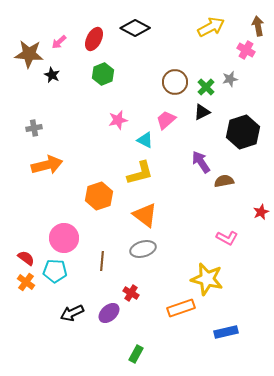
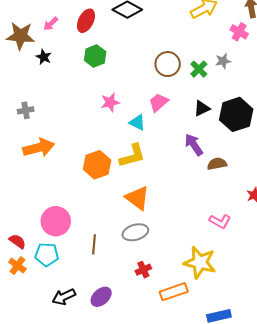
black triangle: (202, 112) -> (202, 108), moved
orange hexagon: (99, 196) -> (97, 165), moved
red cross: (131, 293) -> (143, 270), moved, turned 35

